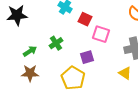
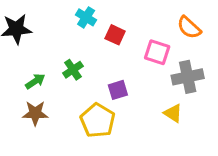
pink square: (101, 34) -> (157, 52), moved

